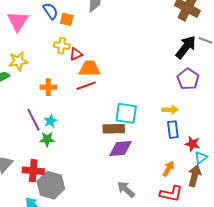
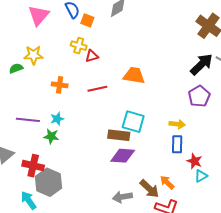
orange trapezoid: (90, 69) -> (134, 75), moved
purple line: (33, 120) -> (28, 120), moved, turned -65
orange arrow: (168, 169) -> (167, 182), turned -84
brown arrow: (195, 176) -> (149, 189), moved, turned 110
gray arrow: (126, 189) -> (122, 197), turned -60

